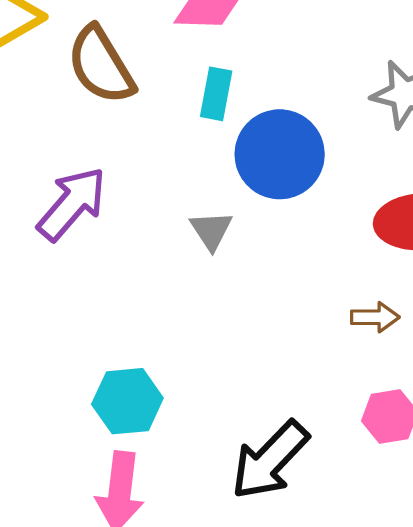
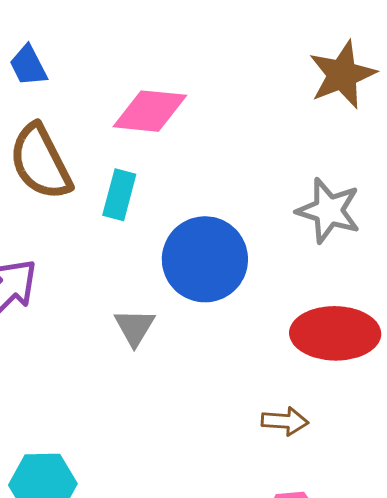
cyan rectangle: (216, 94) -> (119, 195), moved

